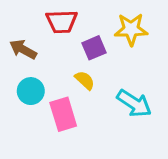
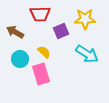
yellow semicircle: (85, 80) -> (44, 52), moved
cyan arrow: (134, 103) -> (87, 54), moved

